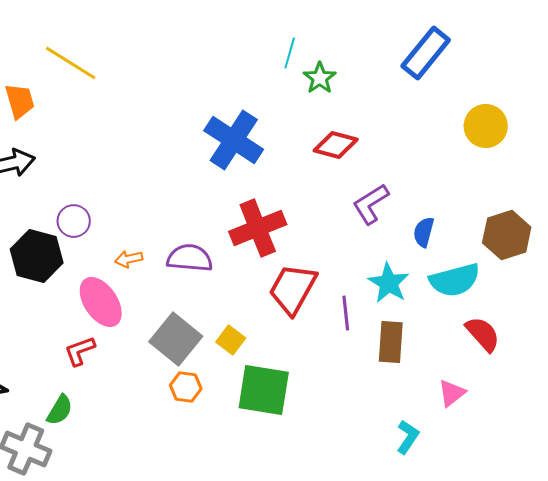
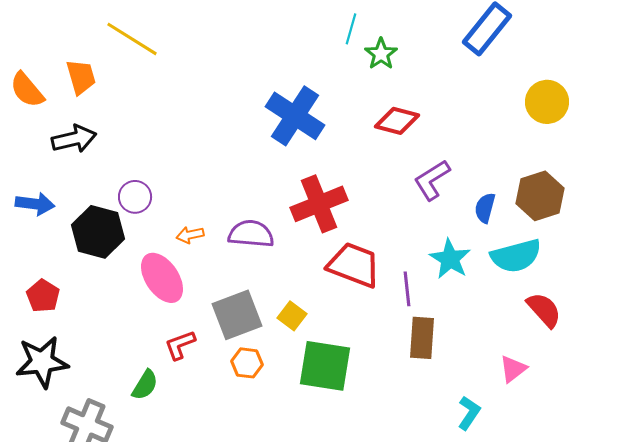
brown hexagon: (507, 235) -> (540, 196), moved
red trapezoid: (293, 289) -> (354, 265), turned 82
gray square: (176, 339) -> (237, 315), turned 30
brown rectangle: (391, 342) -> (422, 338), moved
red L-shape: (80, 351) -> (180, 345), moved
green semicircle: (60, 410) -> (145, 385), moved

